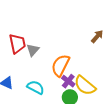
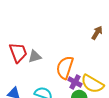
gray triangle: (33, 50) -> (35, 56), turned 40

